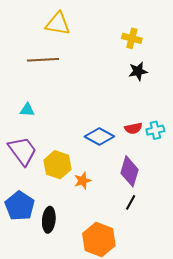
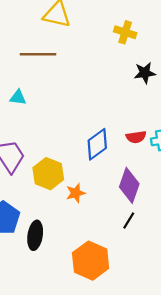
yellow cross: (132, 38) -> (125, 32), moved
cyan triangle: (27, 110) -> (18, 97), moved
blue diamond: (99, 136) -> (97, 144), turned -68

